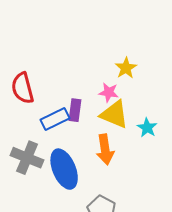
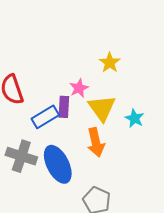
pink star: (109, 92) -> (79, 88), moved, turned -30
yellow triangle: (114, 114) -> (102, 108), turned 36

